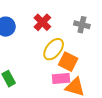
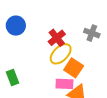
red cross: (42, 22) -> (57, 38), moved

